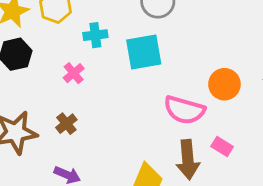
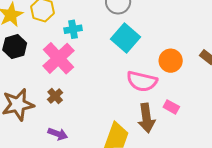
cyan square: (144, 52) -> (126, 38), moved, turned -36
pink cross: (74, 73) -> (59, 58), size x2.0

